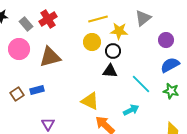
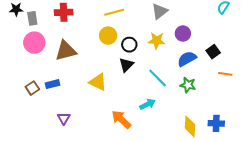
red cross: (48, 19) -> (64, 12), turned 30
gray rectangle: (26, 24) -> (32, 18), moved, turned 32
yellow star: (119, 31) -> (157, 41), moved
black triangle: (110, 71) -> (126, 65), turned -49
yellow triangle: (90, 101) -> (98, 82), moved

